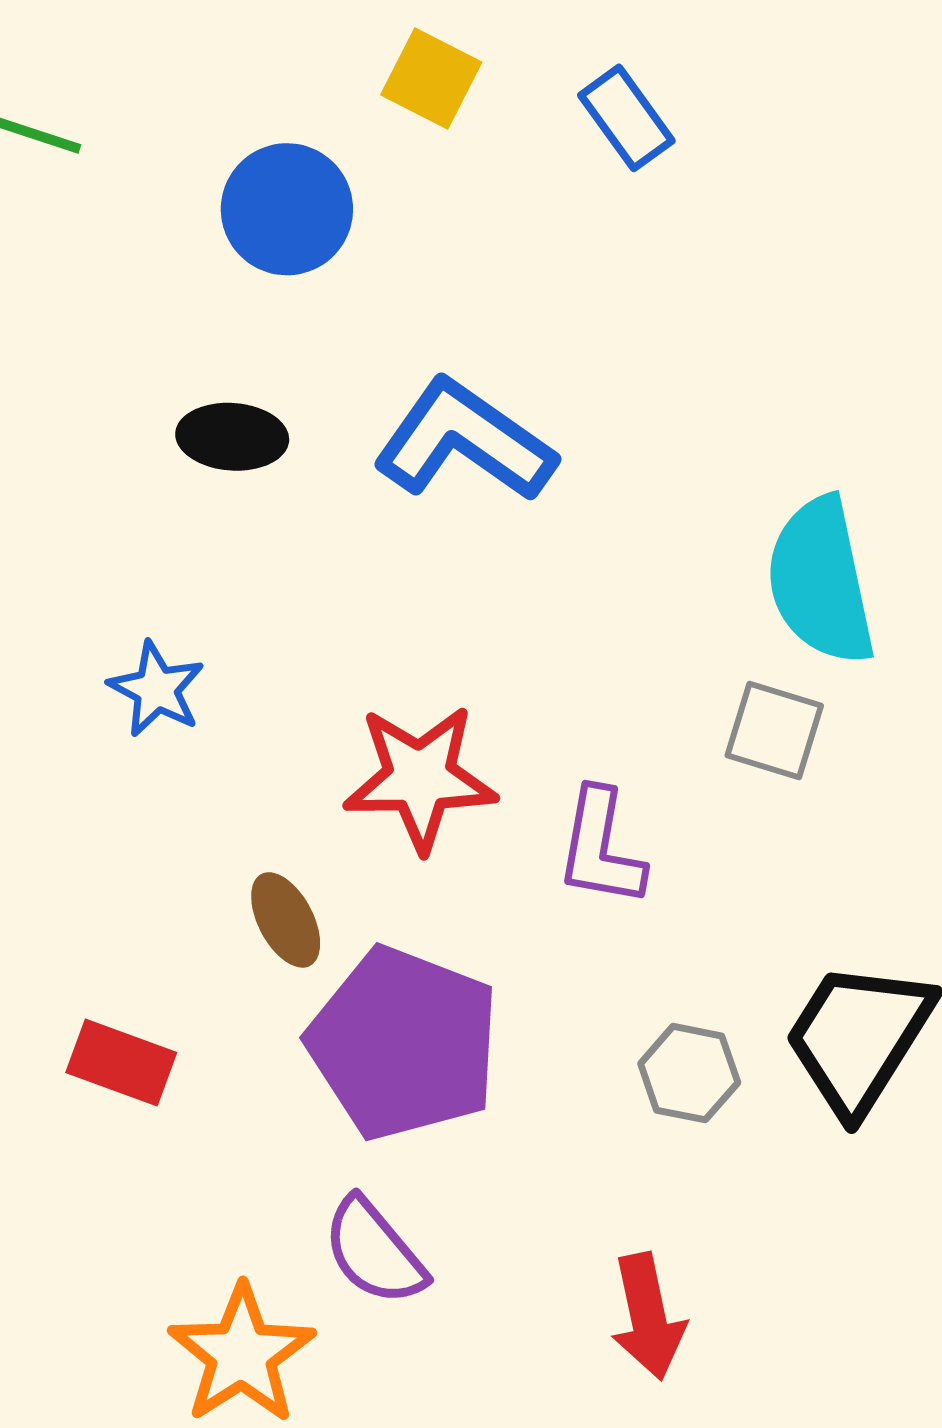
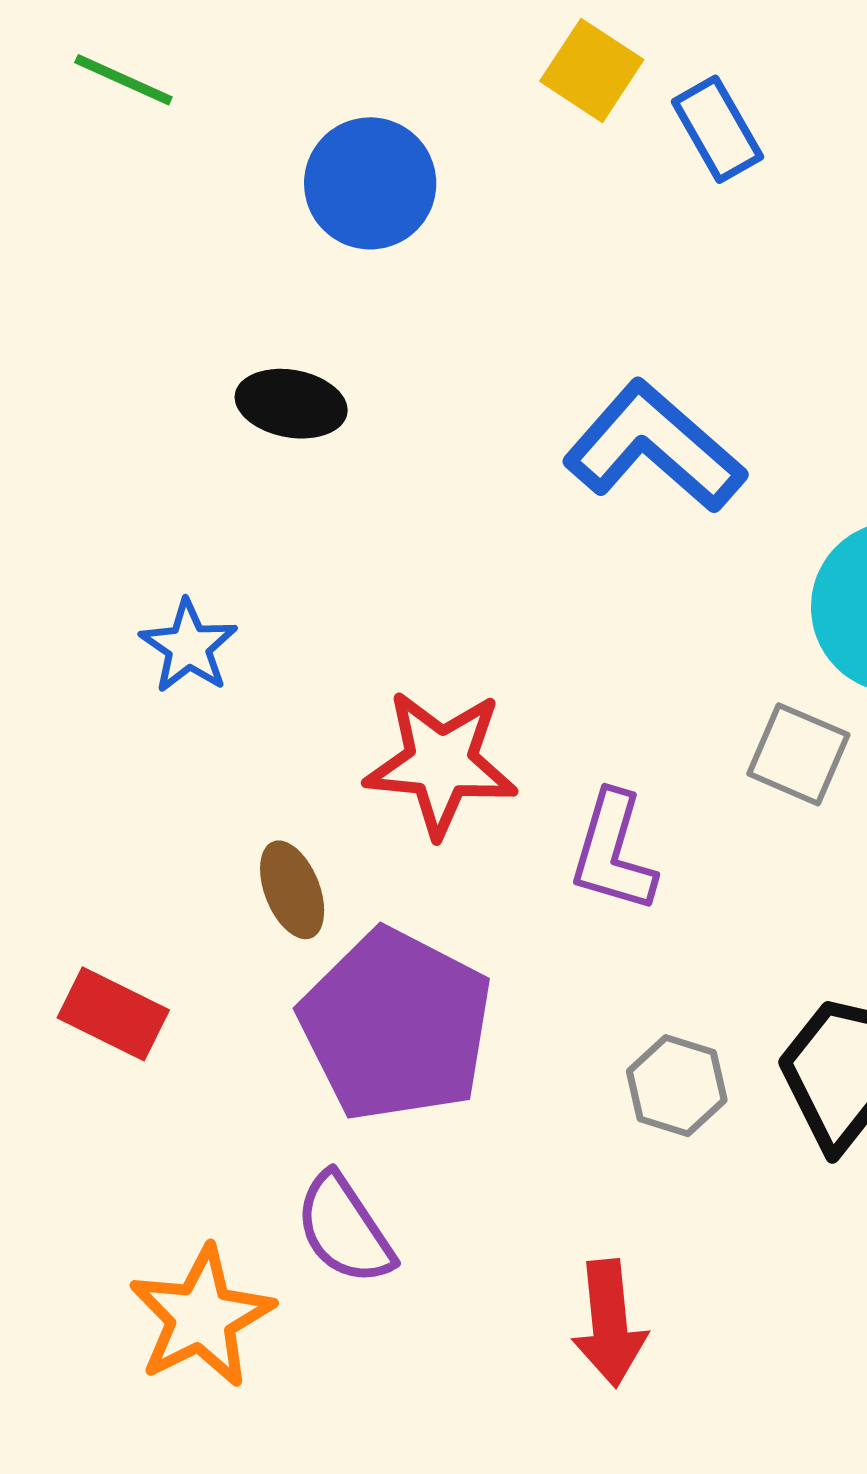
yellow square: (431, 78) -> (592, 70), moved
blue L-shape: (464, 441) -> (654, 447), moved

